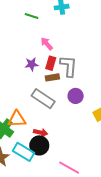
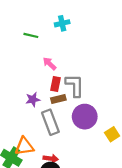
purple star: (32, 64) -> (33, 99), moved
purple circle: (76, 96) -> (85, 117), size x1.5
gray rectangle: (43, 99) -> (50, 122), turned 40

